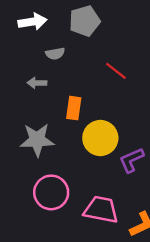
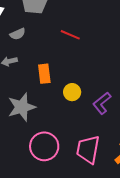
yellow circle: (100, 138) -> (72, 92), size x0.6
pink trapezoid: (101, 210) -> (88, 149), turned -76

